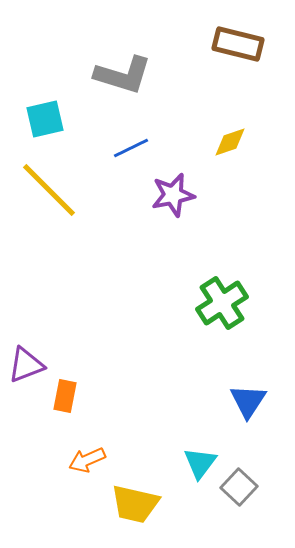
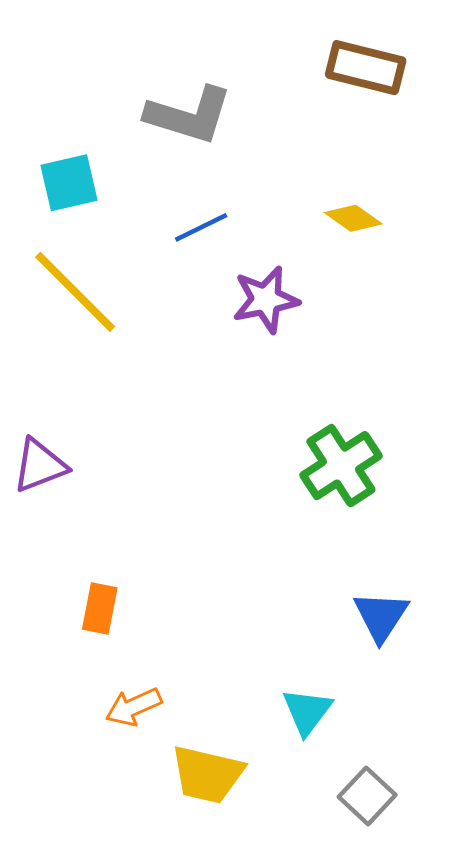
yellow diamond: (230, 142) -> (353, 218), turned 54
purple triangle: (26, 365) -> (40, 466), moved
gray square: (239, 487) -> (367, 796), moved

